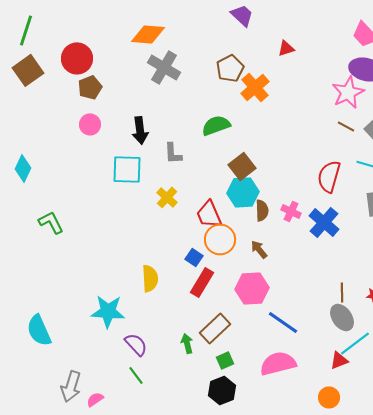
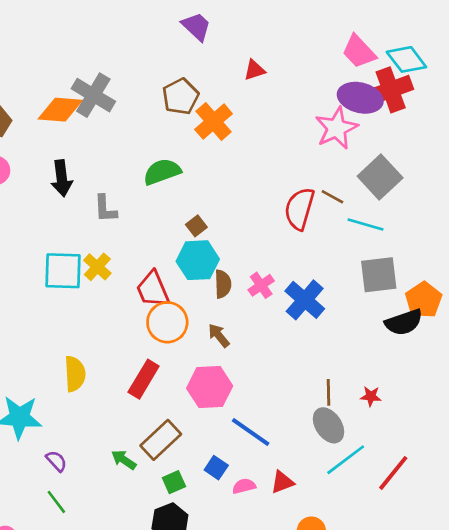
orange diamond: (148, 34) -> (60, 110), moved
brown line: (346, 126) -> (332, 197), moved
brown square: (242, 166) -> (196, 226), size x0.6
cyan square: (127, 169) -> (63, 271), moved
red semicircle: (329, 176) -> (299, 209), moved
pink cross: (291, 211) -> (261, 285), turned 30
blue square: (194, 257) -> (216, 468), moved
green arrow: (187, 343) -> (124, 460), turned -42
purple semicircle: (136, 344) -> (56, 461), size x0.7
red triangle: (339, 360) -> (282, 482), moved
pink semicircle: (278, 363) -> (244, 486), size x0.5

